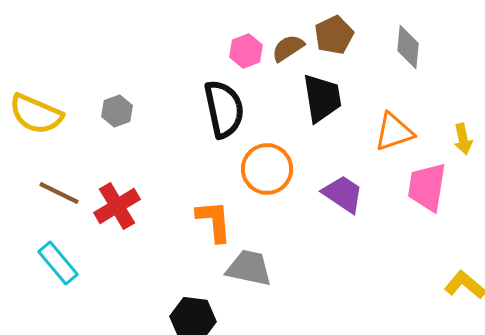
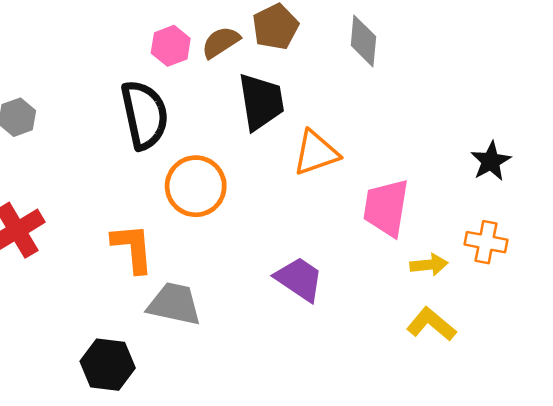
orange triangle: (394, 132) -> (316, 153), moved
yellow arrow: (463, 139) -> (429, 265), moved, turned -84
purple trapezoid: (343, 194) -> (299, 279), moved

